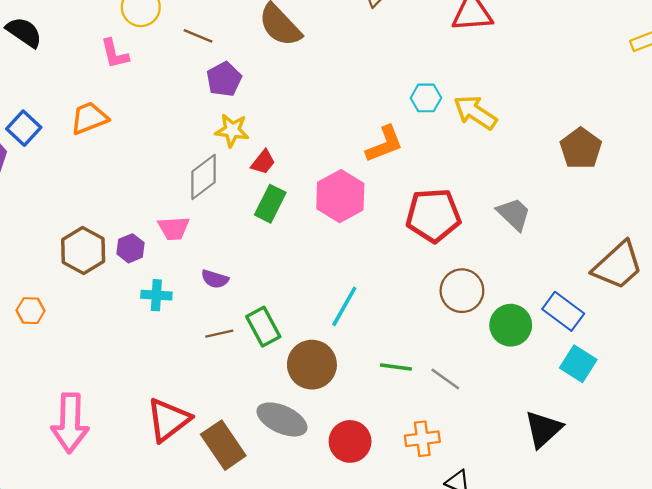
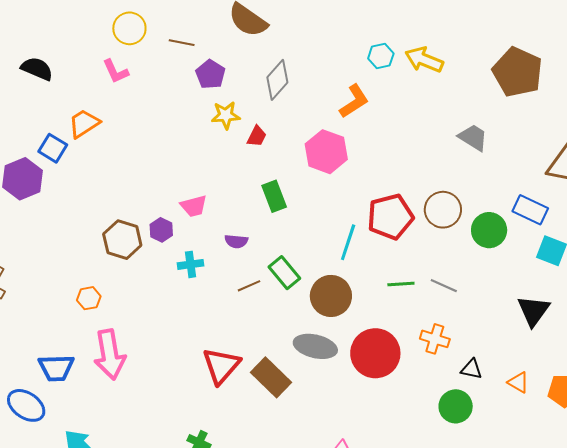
orange trapezoid: (89, 118) -> (84, 124), moved
brown pentagon: (581, 148) -> (518, 72), size x1.4
gray diamond: (204, 177) -> (277, 80), moved
green rectangle: (270, 204) -> (274, 196), moved, turned -36
red pentagon: (433, 215) -> (390, 217), moved
pink arrow: (70, 423) -> (110, 354), moved
orange cross: (422, 439) -> (435, 339), turned 36
red circle: (350, 441) -> (375, 353), size x1.4

